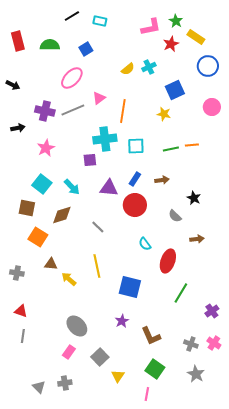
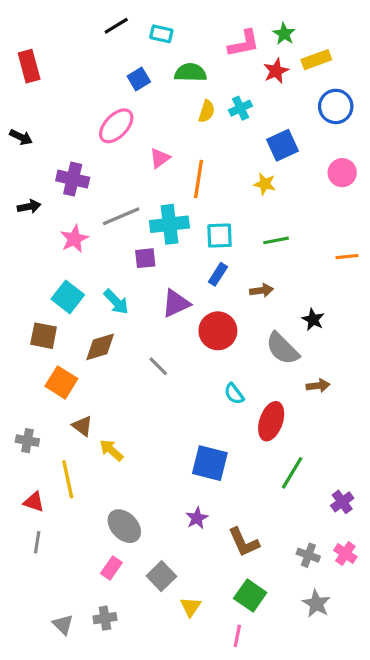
yellow rectangle: (196, 37) -> (316, 60), turned -54
green semicircle: (50, 45) -> (190, 73), moved
yellow semicircle: (128, 69) -> (207, 111), turned -32
gray line: (73, 110) -> (121, 216), moved
orange line: (192, 145) -> (347, 257), moved
blue rectangle: (135, 179) -> (218, 274), moved
purple triangle: (109, 188) -> (176, 303), turned -30
gray semicircle: (175, 216) -> (282, 349), size x1.6
brown triangle: (51, 264) -> (82, 426), turned 32
yellow line: (97, 266) -> (68, 479), moved

